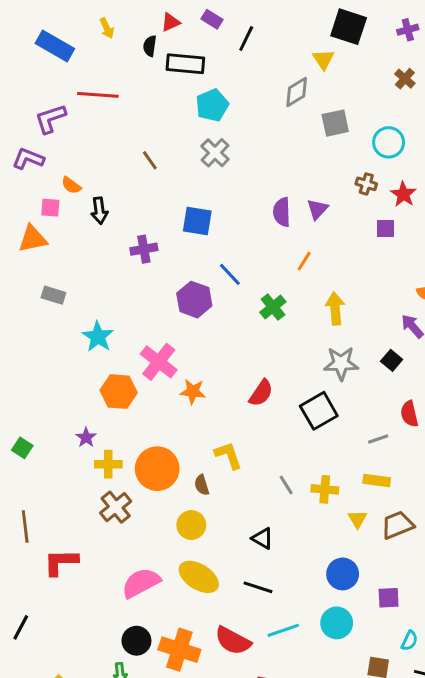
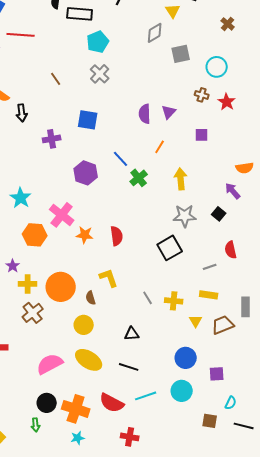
purple square: (386, 228) -> (202, 135), moved
blue line: (230, 274) -> (121, 159), moved
red semicircle: (261, 393) -> (117, 236), moved, turned -42
black triangle: (263, 538) -> (132, 334), turned -35

